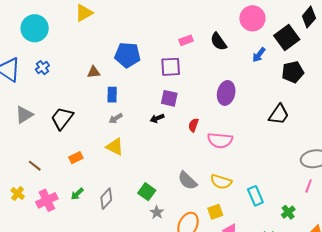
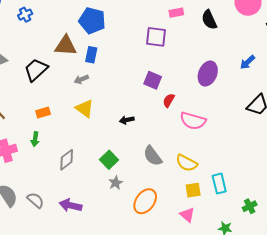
blue pentagon: (128, 55) -> (92, 21), moved
blue arrow: (259, 55) -> (247, 62), moved
brown triangle: (94, 72) -> (66, 46), moved, size x1.6
purple square: (169, 98) -> (153, 80), moved
gray arrow: (116, 118) -> (81, 79), moved
black arrow: (157, 118) -> (127, 120), moved
green arrow: (77, 194) -> (35, 139), moved, turned -48
yellow square: (215, 212) -> (193, 190), moved

